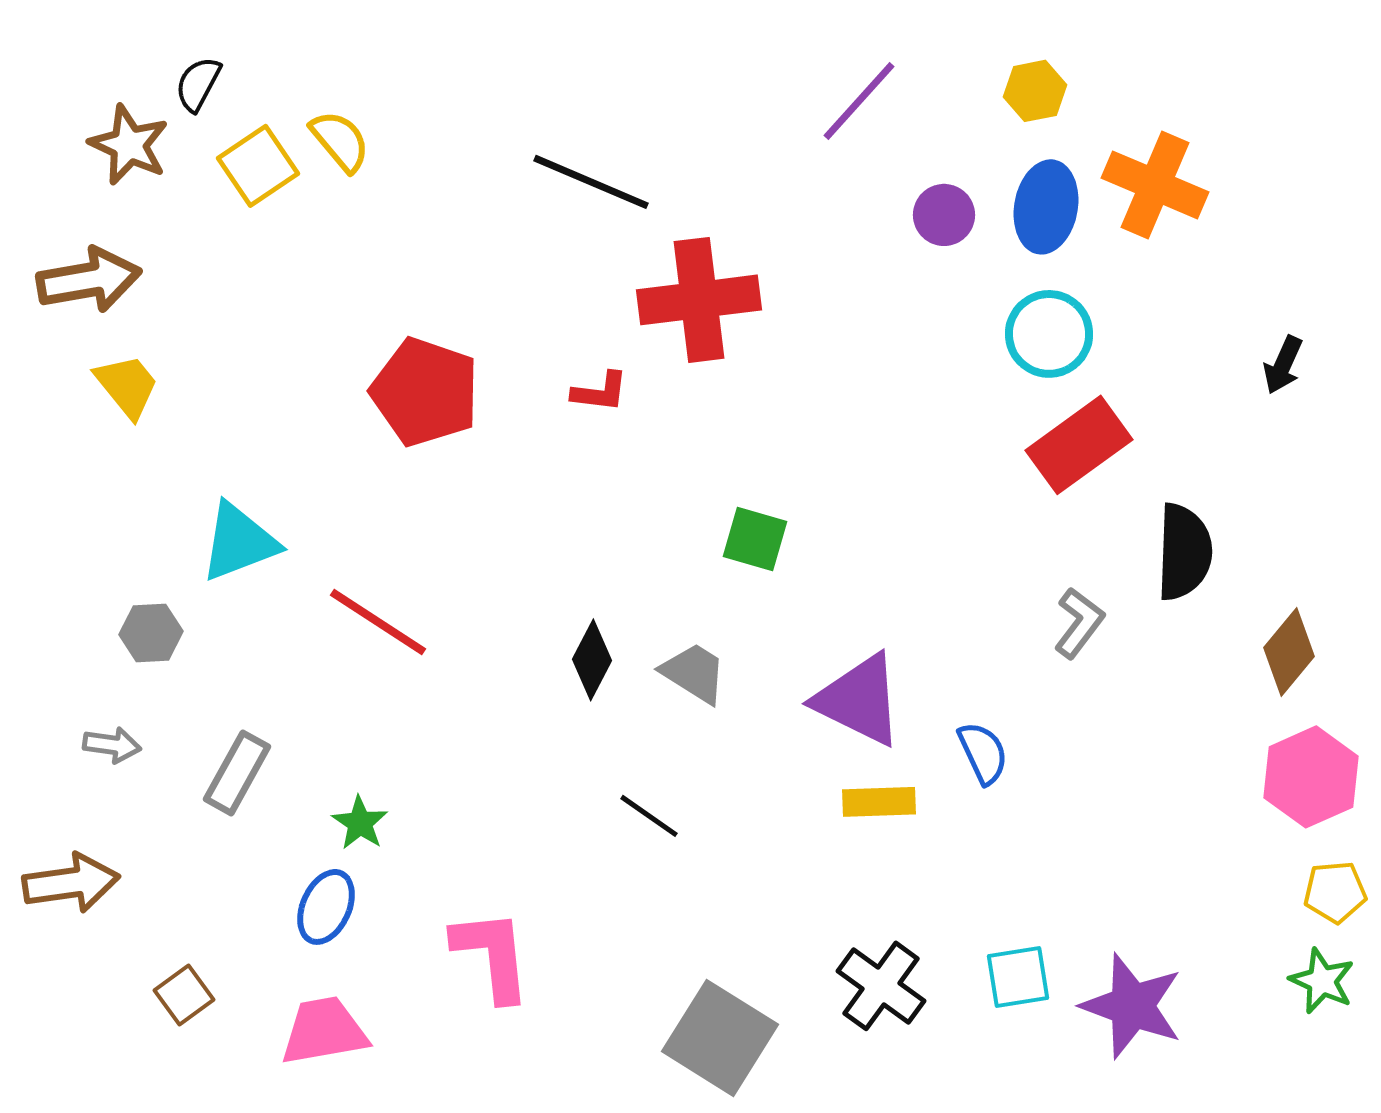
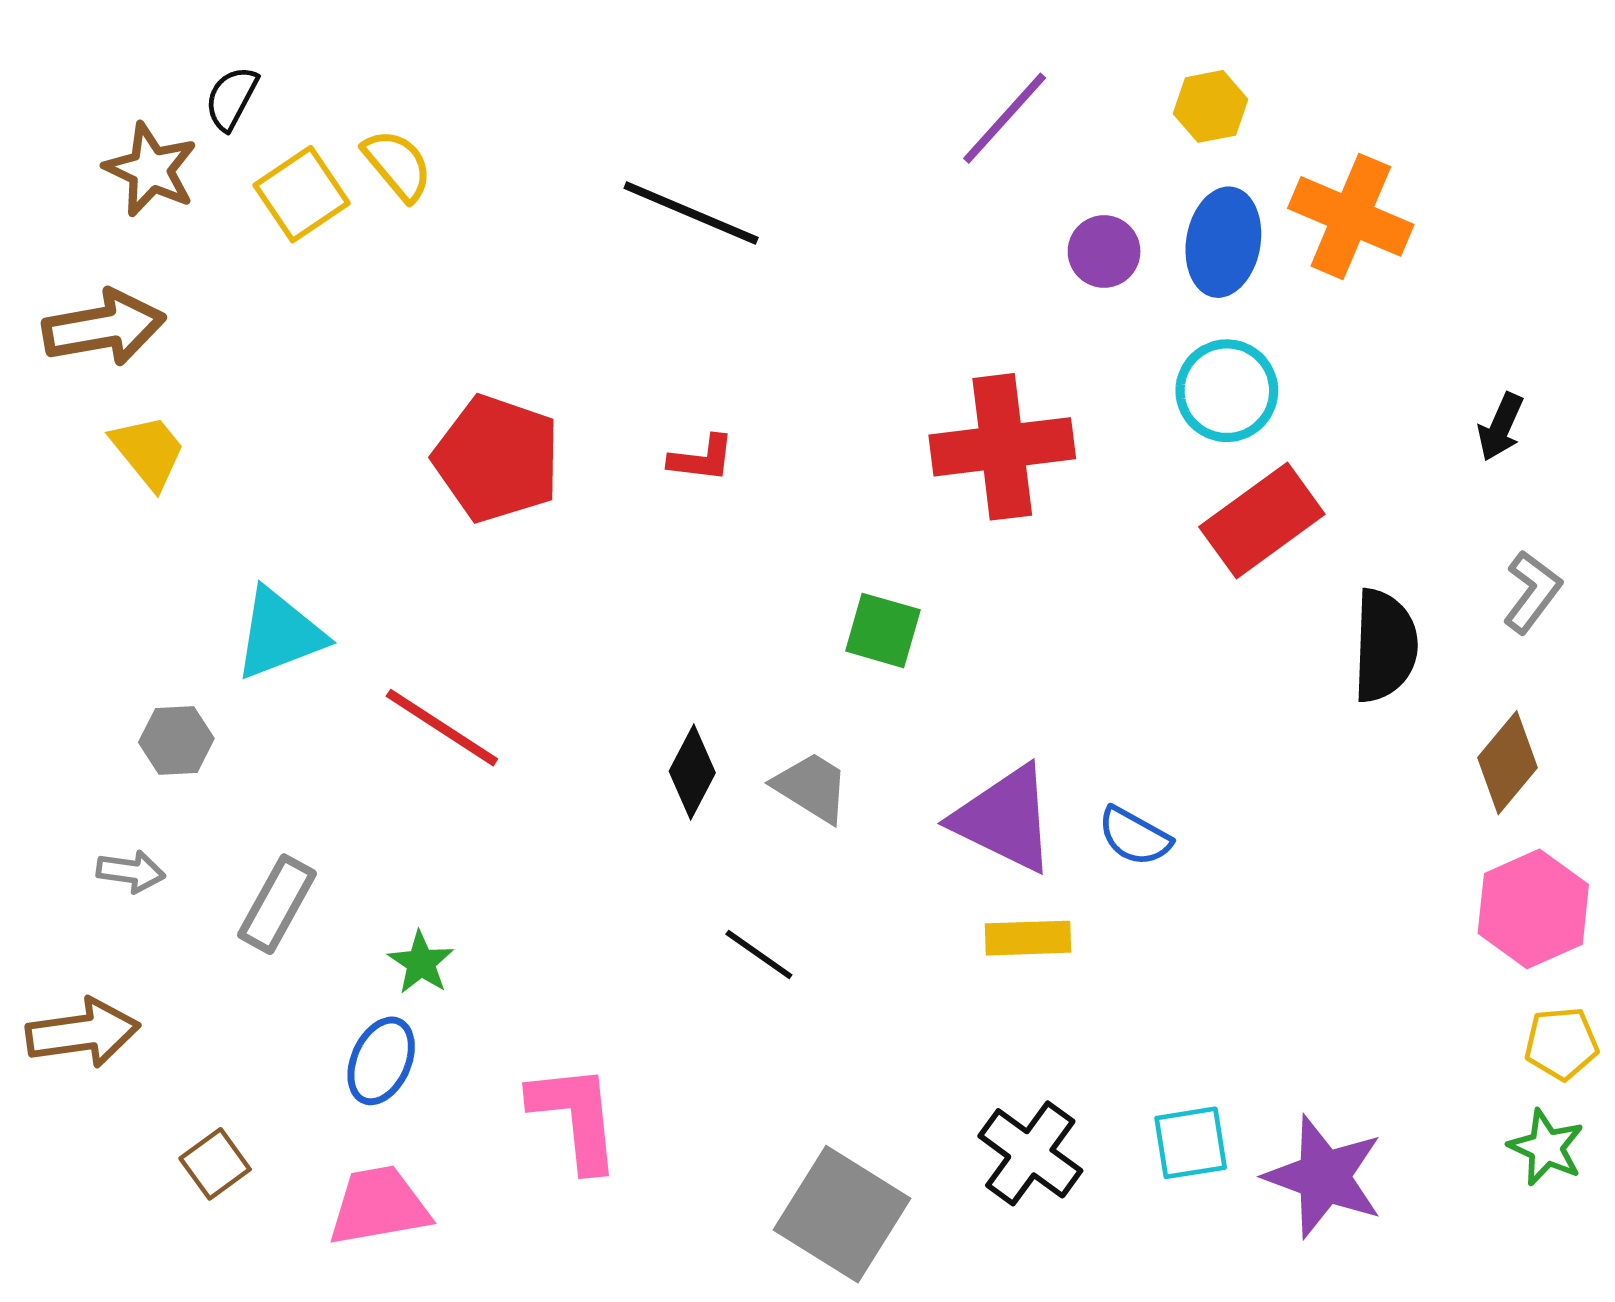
red cross: (699, 300) -> (1002, 447), moved
gray L-shape: (1079, 623) -> (1532, 592), moved
blue semicircle: (983, 753) -> (1134, 836), moved, turned 144

